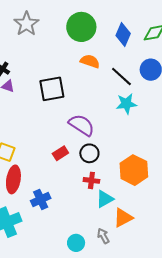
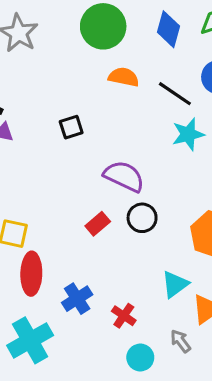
black square: (52, 89) -> (71, 127), size x0.6
red cross: (91, 180) -> (124, 316), moved, turned 35

